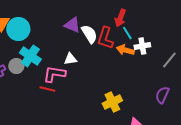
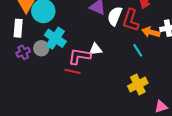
cyan line: (127, 33) -> (138, 50), moved
white semicircle: (89, 34) -> (115, 16), turned -126
white triangle: (70, 59) -> (96, 49), moved

